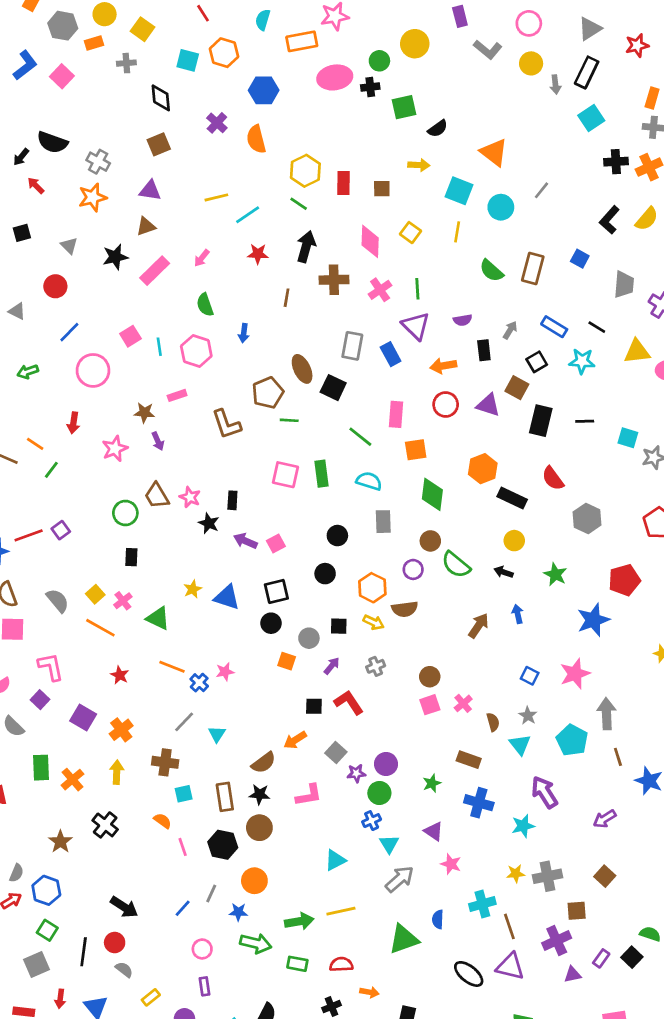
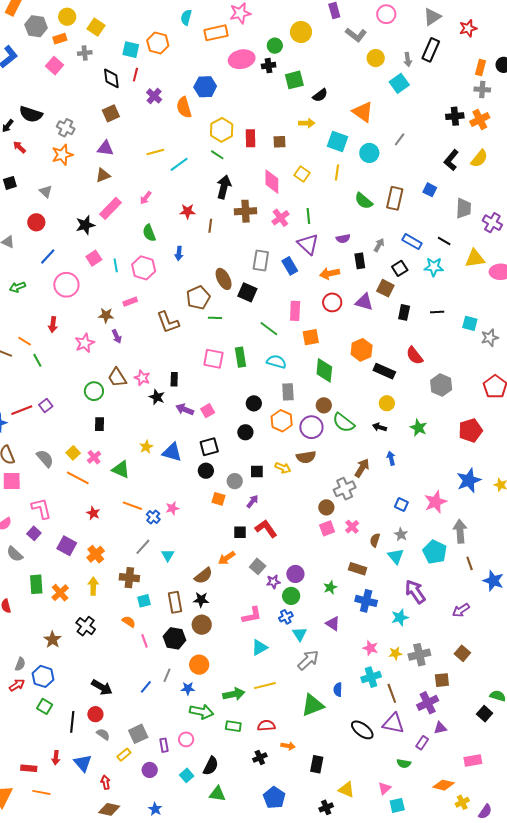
red line: (203, 13) -> (135, 75), moved, turned 48
yellow circle: (531, 63) -> (376, 58), moved
pink square: (62, 76) -> (55, 66), moved
blue hexagon: (264, 90) -> (205, 87), moved
cyan square: (591, 118) -> (399, 83), moved
red star: (258, 254) -> (187, 211), moved
black star: (115, 257) -> (85, 225), moved
black rectangle: (541, 421) -> (404, 312), size x0.7
green line: (51, 470) -> (37, 360), turned -64
purple circle: (413, 569) -> (311, 427), size x1.5
orange hexagon: (372, 588) -> (282, 421), moved
blue star: (593, 620) -> (469, 480), moved
gray cross: (376, 666) -> (345, 489), moved, size x1.5
brown semicircle: (493, 722) -> (375, 540), turned -144
pink L-shape: (309, 795) -> (252, 615), moved
pink star: (451, 864) -> (370, 648), moved
pink circle: (202, 949) -> (186, 739), moved
purple rectangle: (601, 958) -> (422, 743), moved
gray square: (36, 964) -> (138, 734), moved

